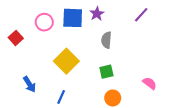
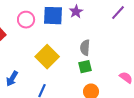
gray semicircle: (106, 40) -> (85, 48), moved
blue arrow: (29, 84) -> (12, 79), turned 63

